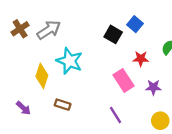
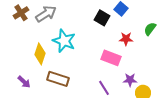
pink rectangle: (124, 80) -> (111, 58), turned -36
purple star: (153, 87) -> (130, 80), moved
brown rectangle: (63, 105) -> (58, 79), size x1.5

